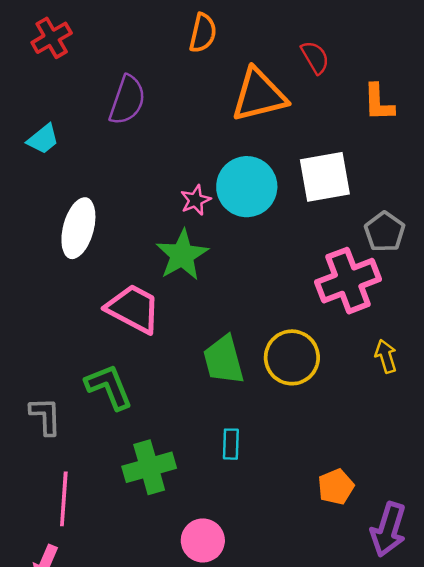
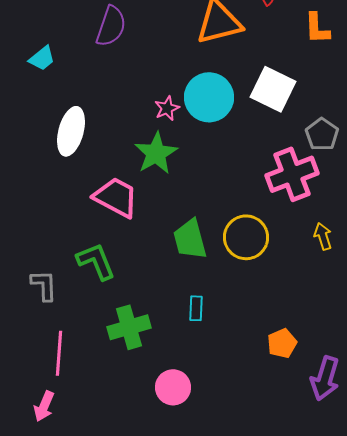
white square: (325, 177) -> (273, 89), turned 36

